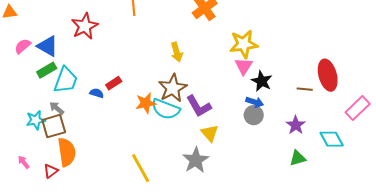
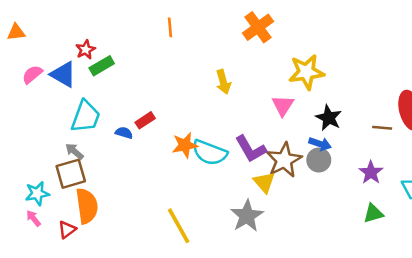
red star: (85, 26) -> (86, 50), moved, size x0.6
pink triangle: (244, 66) -> (283, 105), moved
green rectangle: (47, 70) -> (102, 66), moved
brown star: (173, 88) -> (284, 160), moved
cyan star: (36, 120) -> (37, 194), moved

